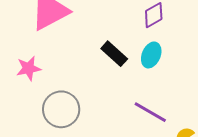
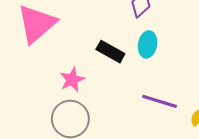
pink star: (29, 68) -> (72, 80), moved

